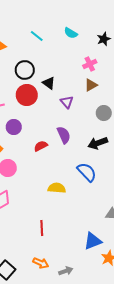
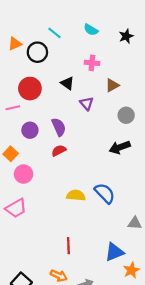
pink cross: (90, 64) -> (92, 63), moved, turned 32
black circle: (25, 70) -> (37, 52), moved
red circle: (27, 95) -> (30, 89), moved
purple semicircle: (64, 135) -> (59, 127), moved
blue semicircle: (87, 172) -> (105, 193), moved
red line: (42, 228) -> (68, 246), moved

